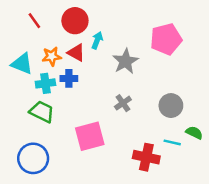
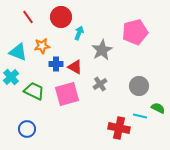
red triangle: (76, 53) -> (75, 67), moved
cyan cross: (45, 83) -> (11, 77), moved, turned -35
pink square: (90, 136) -> (67, 94), moved
blue circle: (33, 158) -> (27, 129), size x0.7

